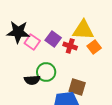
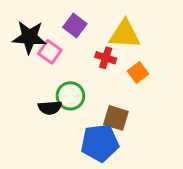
purple square: (53, 39) -> (75, 25), moved
orange square: (94, 47) -> (138, 72), moved

